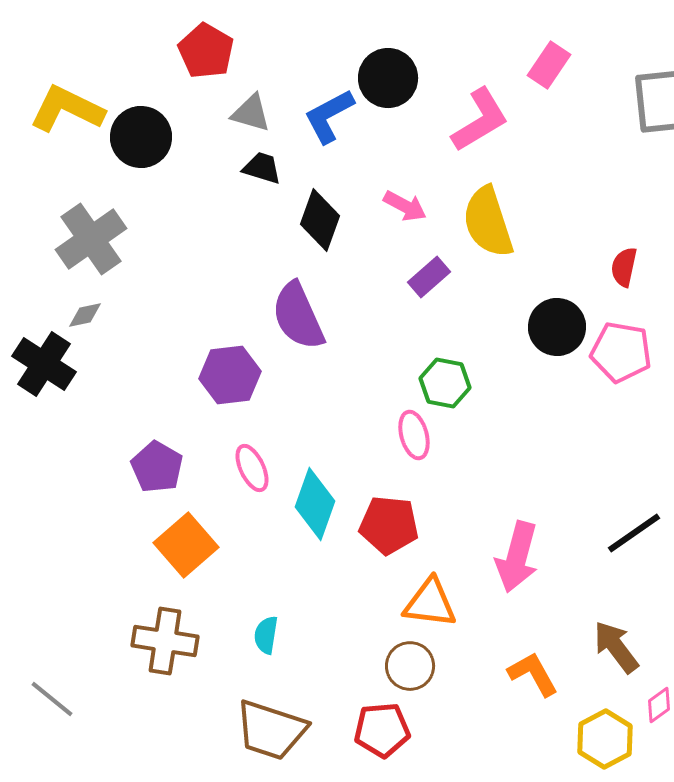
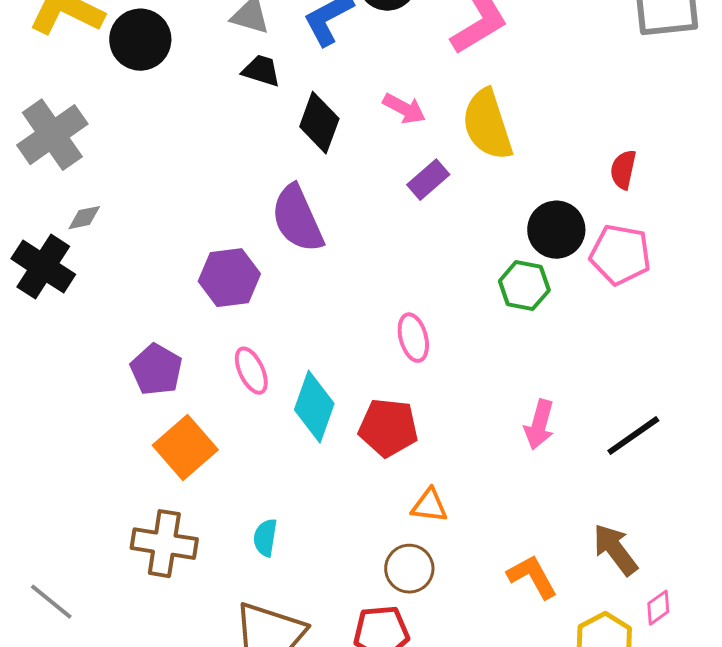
gray cross: (91, 239) -> (52, 135), moved
green hexagon: (445, 383) -> (524, 286), moved
pink arrow: (517, 557) -> (539, 425), moved, size x0.7
orange triangle: (430, 603) -> (429, 506), size x0.7

